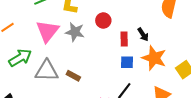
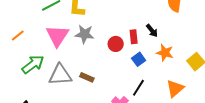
red circle: (103, 21) -> (116, 44), moved
orange star: (154, 58) -> (165, 53), size x0.7
blue square: (127, 62) -> (139, 59), turned -32

